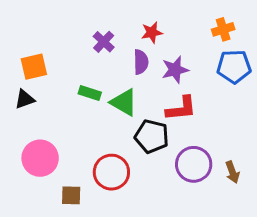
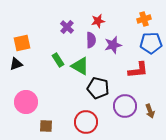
green rectangle: (90, 93) -> (58, 60), turned 40
red L-shape: (181, 108) -> (138, 70), moved
red circle: (111, 172) -> (86, 122), moved

